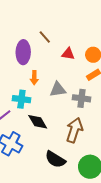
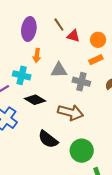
brown line: (45, 37) -> (59, 25), moved
black diamond: (38, 122) -> (35, 100), turned -35
brown arrow: (74, 130) -> (70, 112), turned 80

